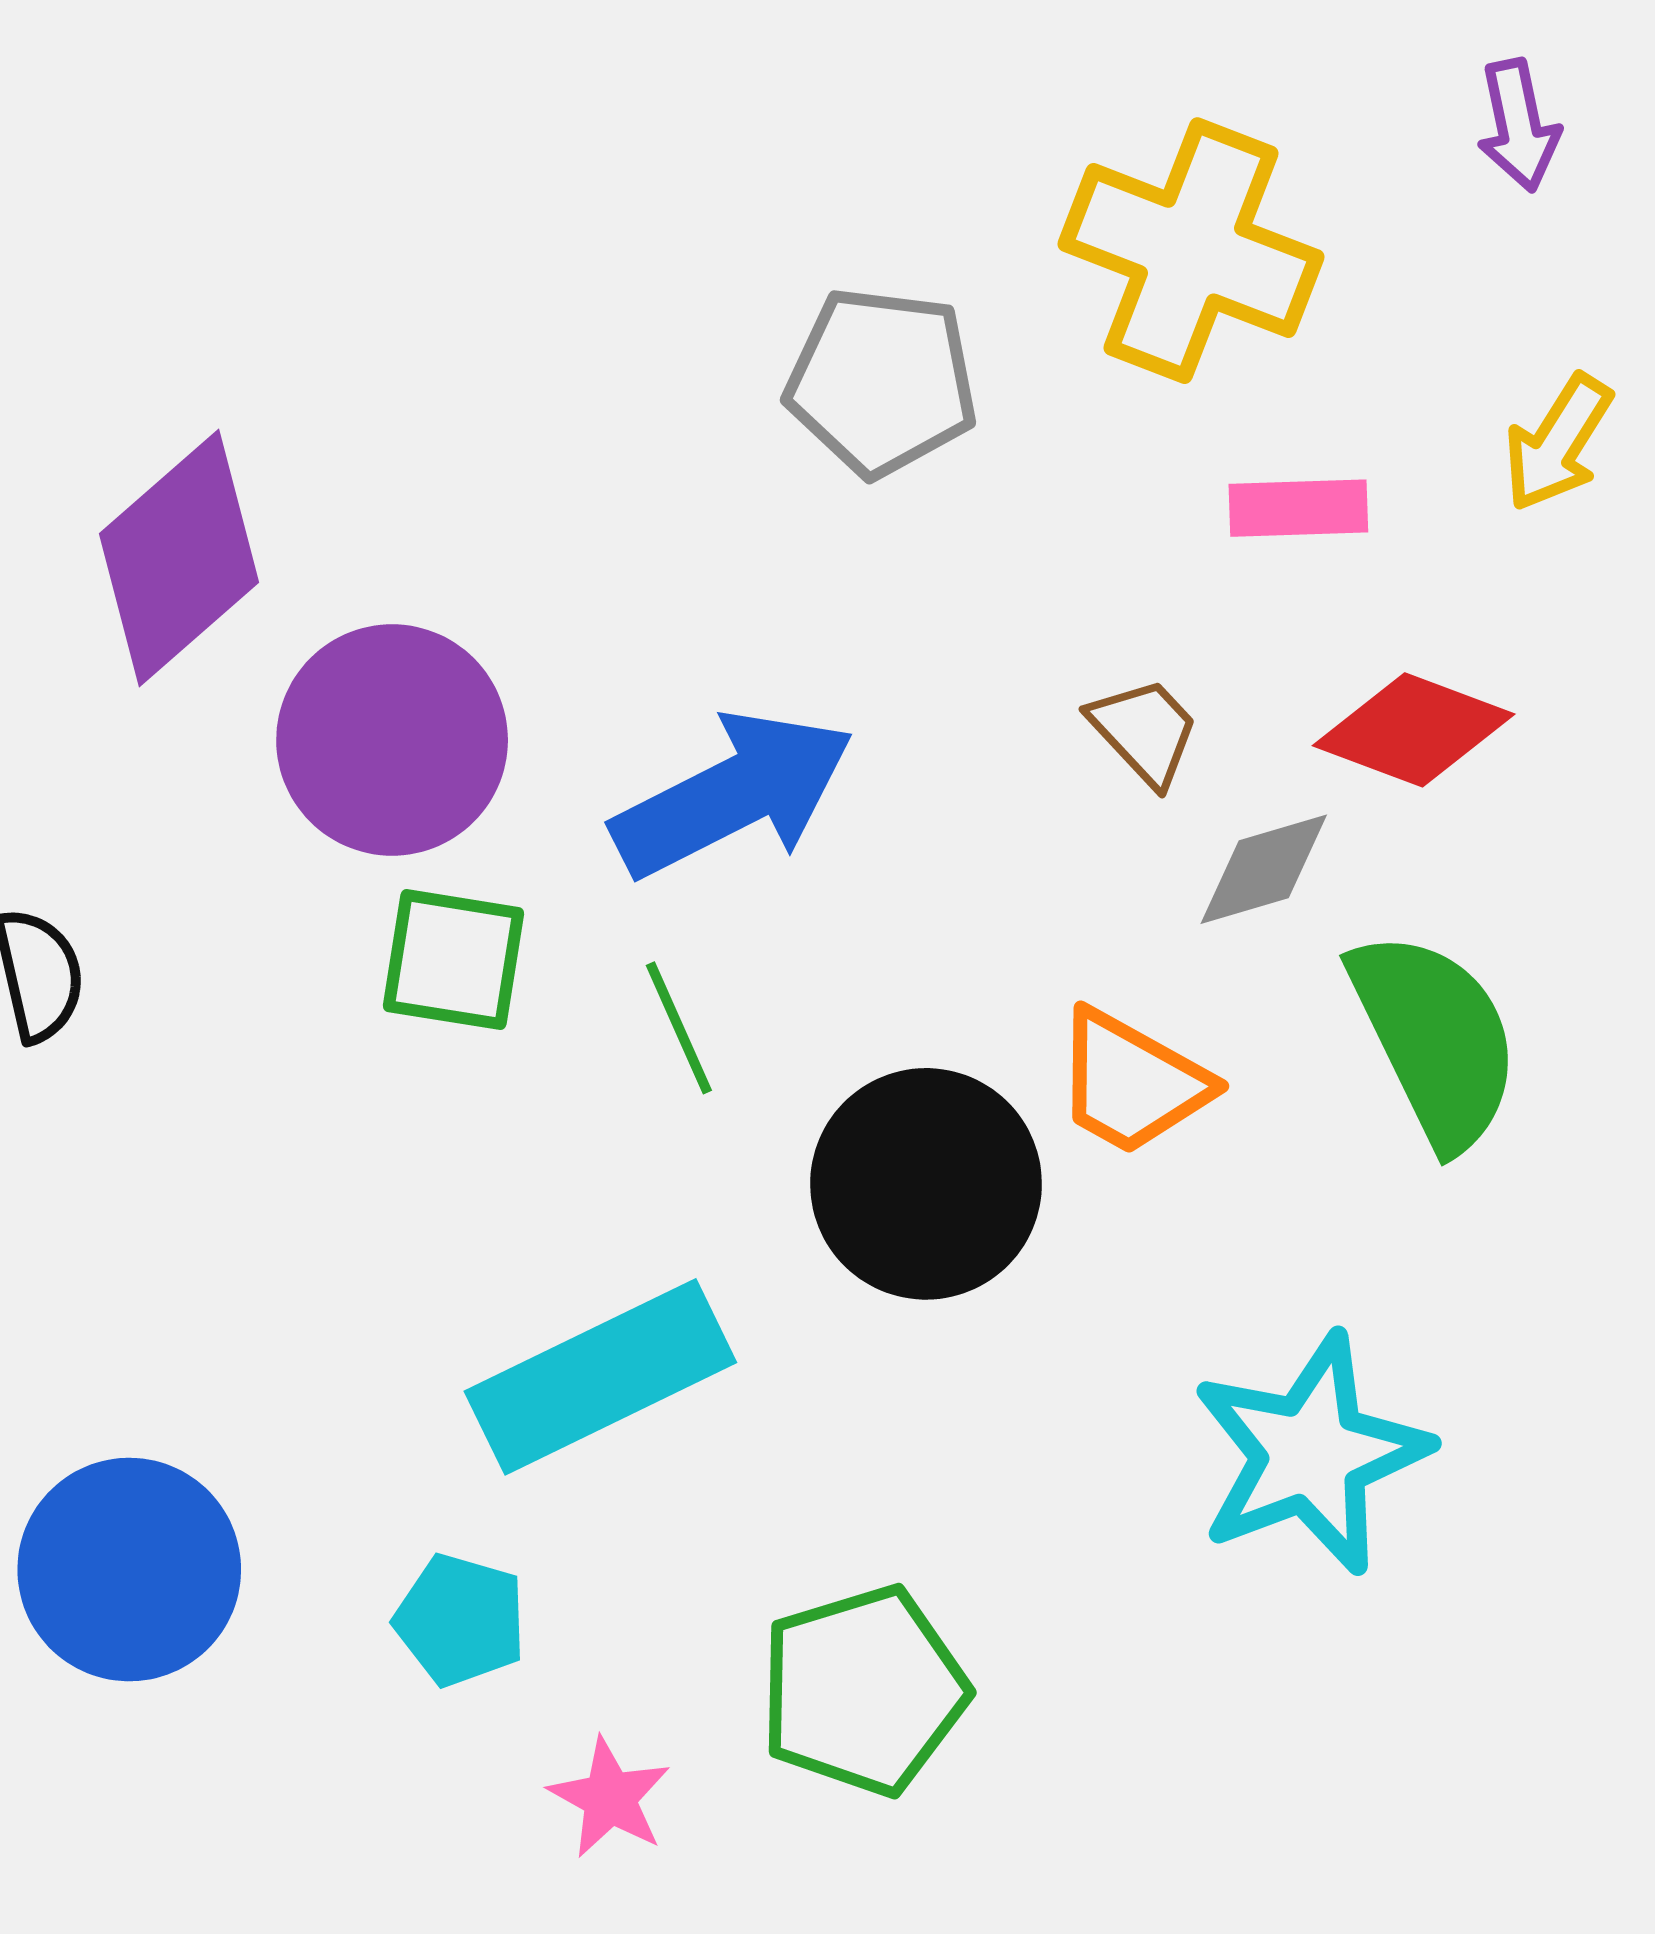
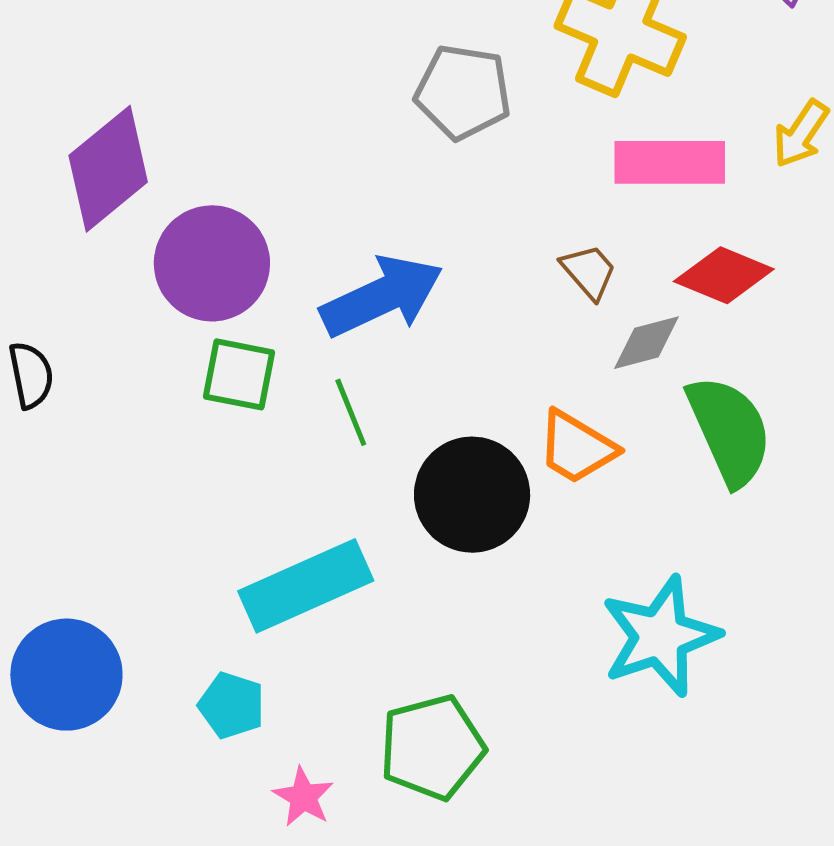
pink rectangle: (1298, 508) -> (670, 162), size x1.6

